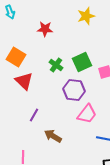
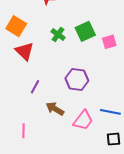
purple hexagon: (74, 90) -> (77, 79), moved
pink trapezoid: (87, 114) -> (83, 120), moved

